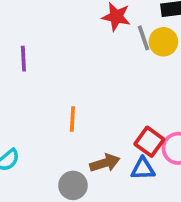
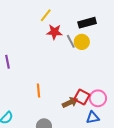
brown arrow: (105, 163) -> (70, 102), moved
blue triangle: (143, 169) -> (93, 118), moved

